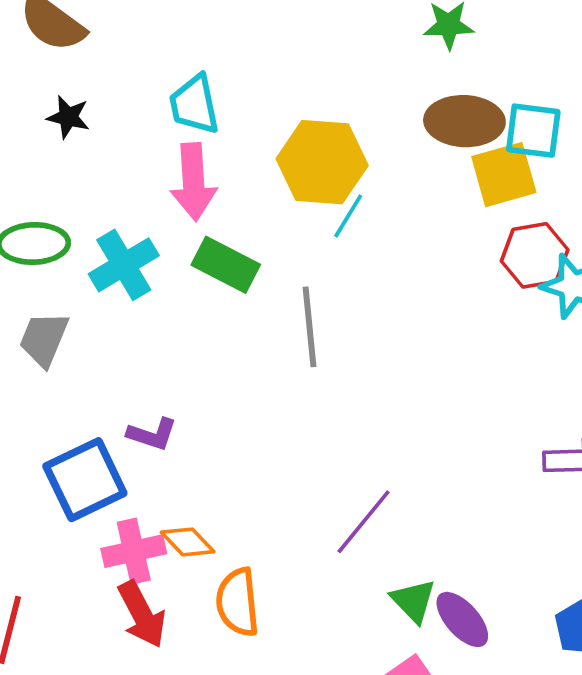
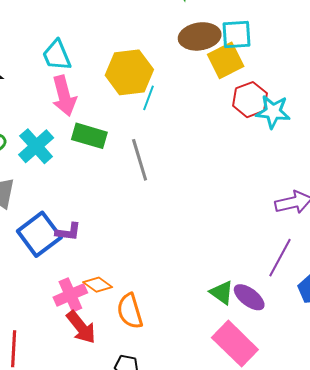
blue square: (85, 480) -> (39, 234), moved
purple line: (364, 522) -> (280, 258), moved

